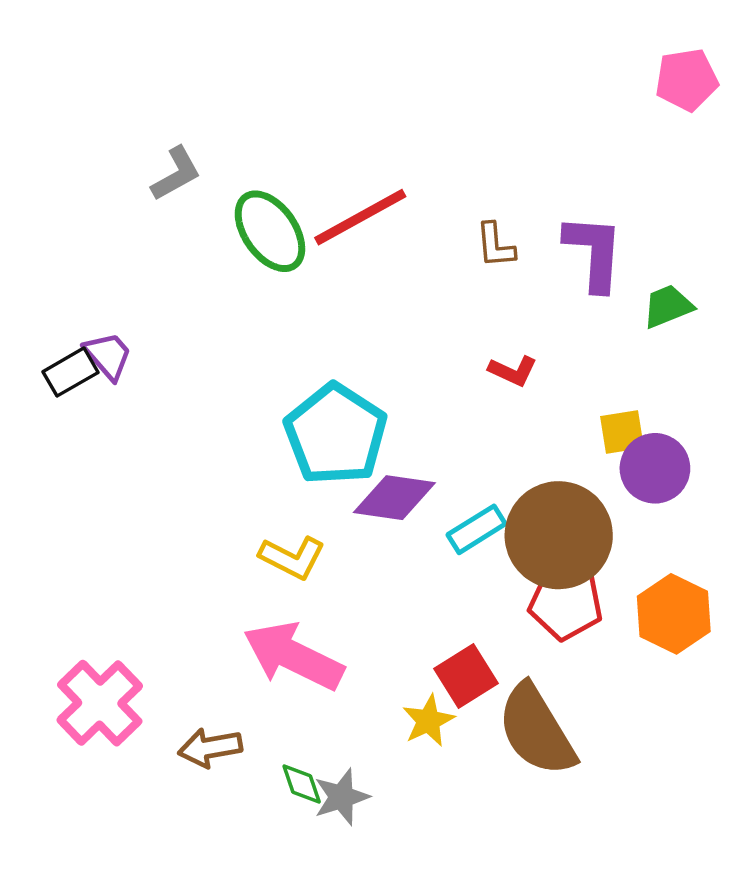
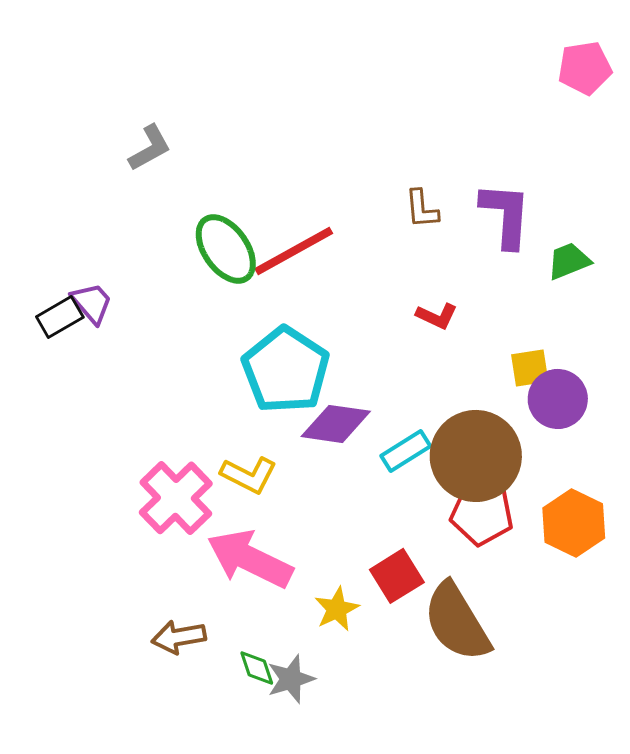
red line: (360, 217) -> (294, 251), moved
green ellipse: (270, 231) -> (226, 249), moved
pink cross: (100, 703) -> (176, 498), moved
yellow star: (428, 721) -> (337, 609), moved

